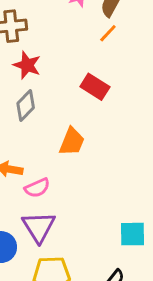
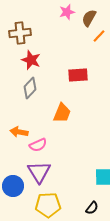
orange line: (108, 33) -> (99, 36), moved
red rectangle: (95, 87) -> (78, 75), turned -36

